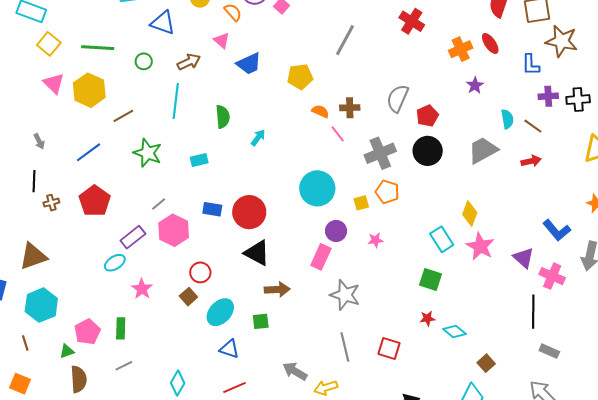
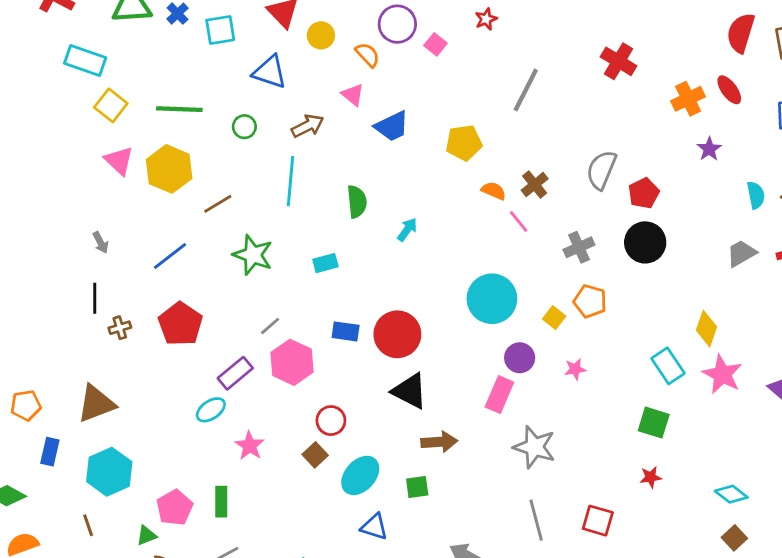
brown cross: (350, 108) -> (535, 185), turned -36
gray trapezoid: (483, 150) -> (741, 253), moved, size x0.7
gray cross: (380, 153) -> (579, 247), size x0.7
yellow square: (361, 203) -> (554, 318), turned -35
cyan diamond: (454, 332) -> (731, 494), moved

